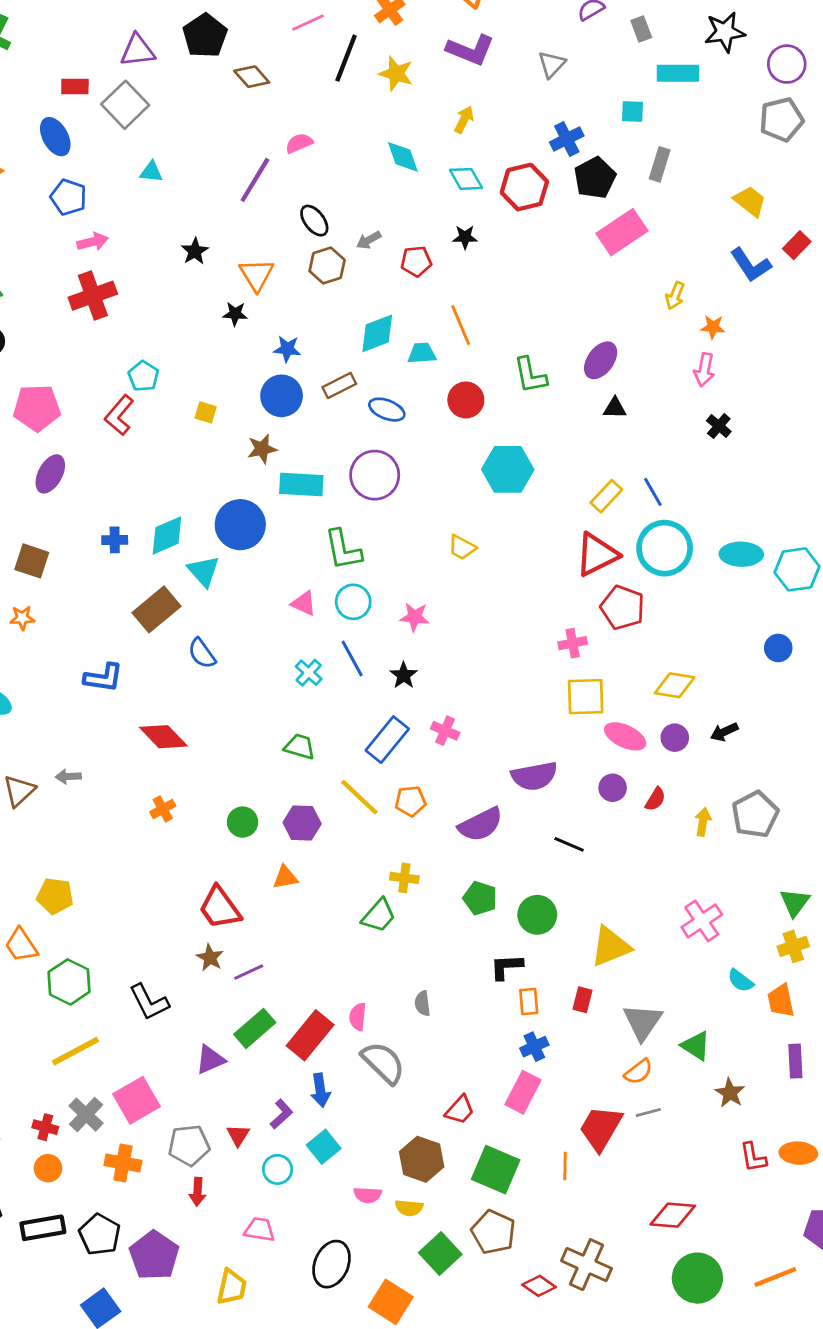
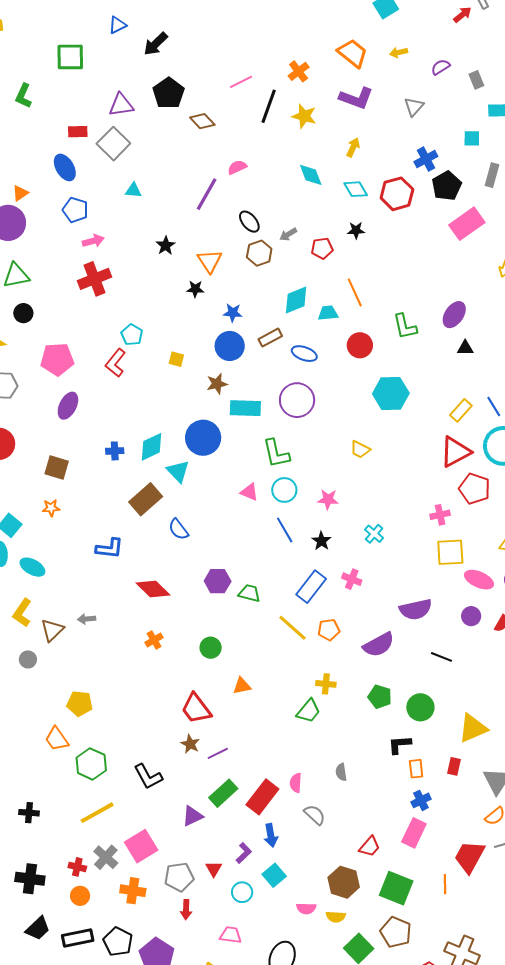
cyan cross: (309, 673) -> (374, 534), moved
purple hexagon: (302, 823) -> (218, 581), moved
gray semicircle: (383, 1063) -> (315, 815), size x0.7

